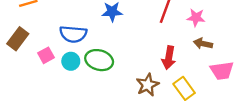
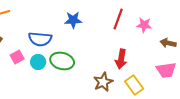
brown arrow: (203, 44) -> (168, 43), moved

